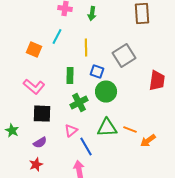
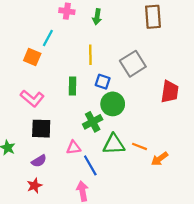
cyan line: (57, 37) -> (48, 38), moved
green cross: (79, 103) -> (93, 122), moved
pink triangle: (71, 131) -> (74, 148), turned 32

